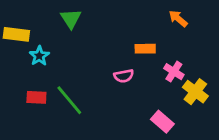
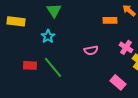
orange rectangle: (145, 49) -> (110, 20), moved
cyan star: (39, 56) -> (48, 36), moved

